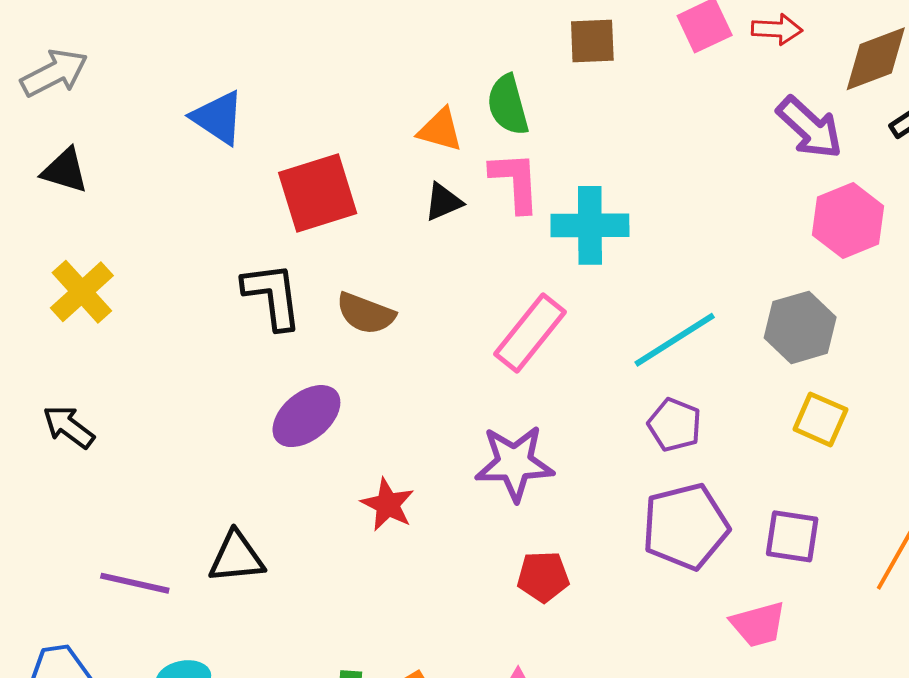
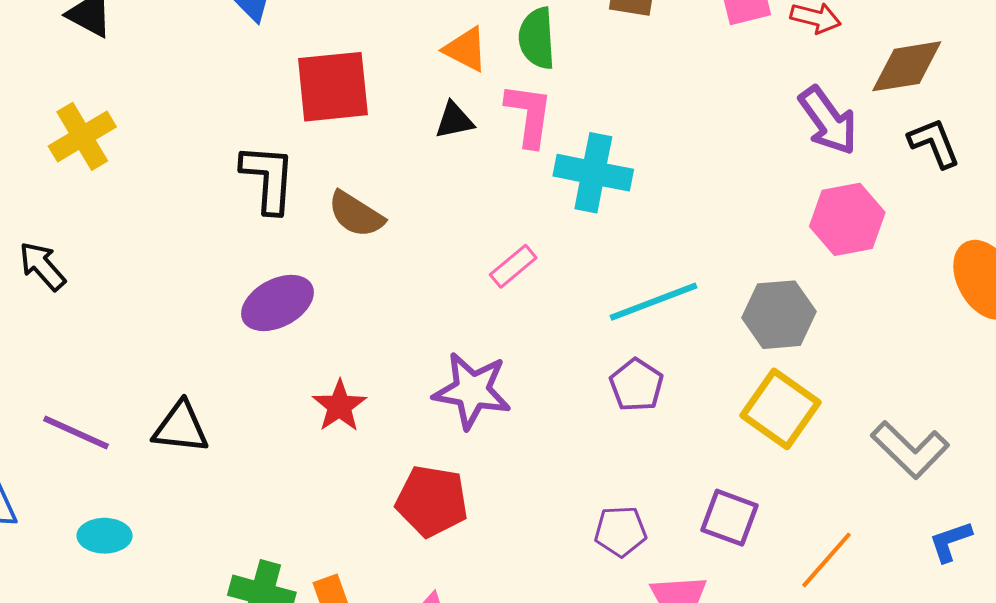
pink rectangle: (530, 333) -> (513, 266), size x0.6
yellow square: (820, 419) -> (781, 409), size x1.4
purple pentagon: (685, 526) -> (620, 531), moved, size x0.6
red pentagon: (543, 577) -> (432, 501), moved, size x1.4

